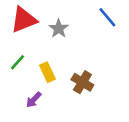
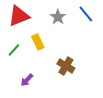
gray star: (59, 29) -> (58, 17), moved
yellow rectangle: (47, 72) -> (38, 42), moved

